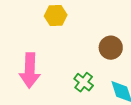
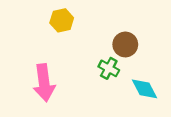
green cross: (84, 82) -> (109, 68), moved

